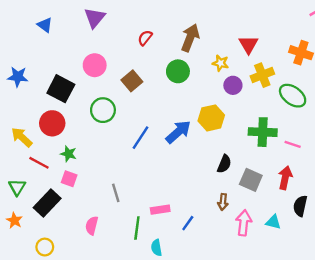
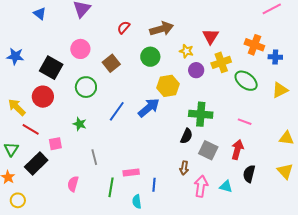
brown arrow: (190, 38) -> (162, 29), turned 50
yellow hexagon: (211, 118) -> (168, 86), moved
green cross: (263, 132) -> (201, 114), moved
green star: (68, 154) -> (80, 124), moved
pink square: (69, 179) -> (55, 144), turned -32
blue line: (188, 223) -> (154, 185), turned -32
yellow circle: (45, 247) -> (18, 200), moved
cyan semicircle: (156, 248) -> (137, 202), moved

